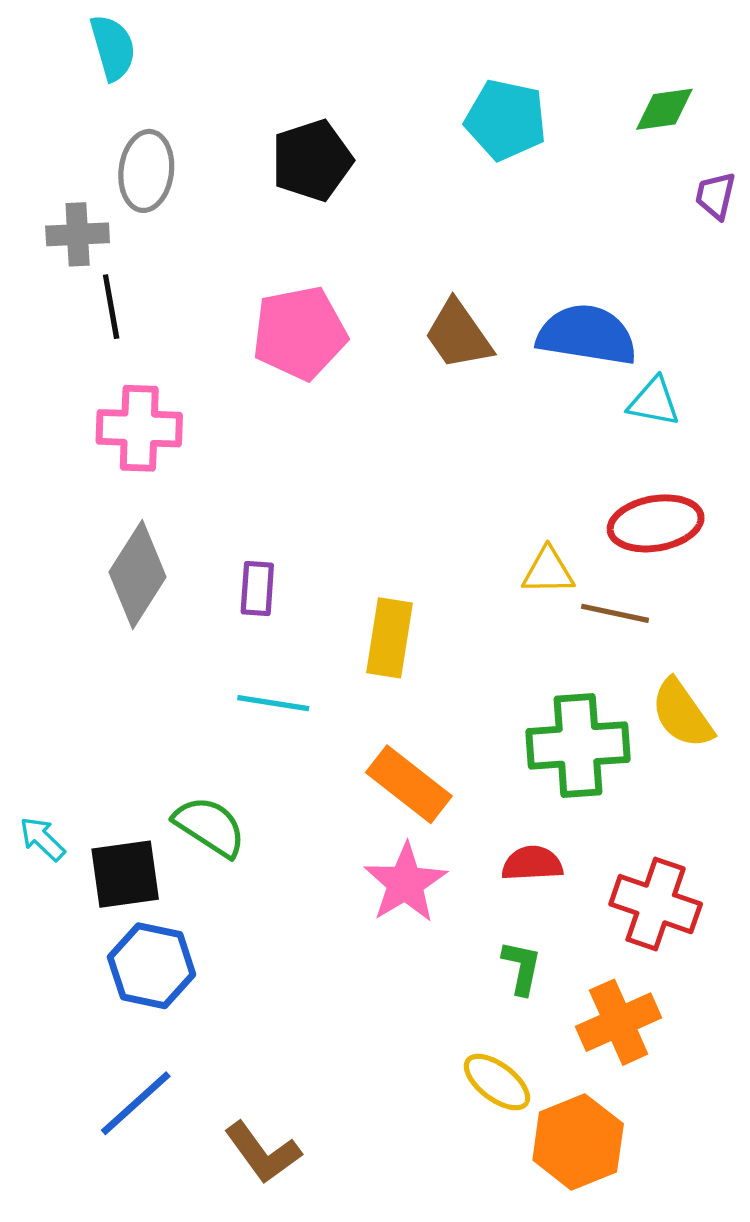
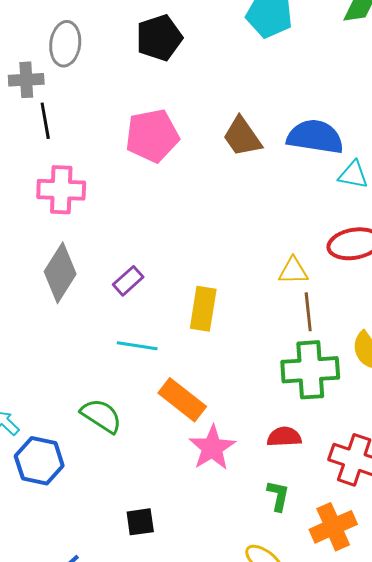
purple rectangle: (257, 589) -> (128, 281), turned 44
brown line: (615, 613) -> (308, 312), moved, turned 72
orange rectangle: (409, 784) -> (182, 400), moved
black square: (125, 874) -> (140, 522), moved, size x0.7
blue hexagon: (152, 966) -> (39, 461), moved

